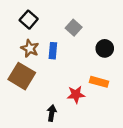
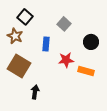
brown star: (30, 48) -> (15, 36), moved
red star: (76, 95) -> (66, 60), moved
black arrow: (52, 113) -> (35, 92), moved

